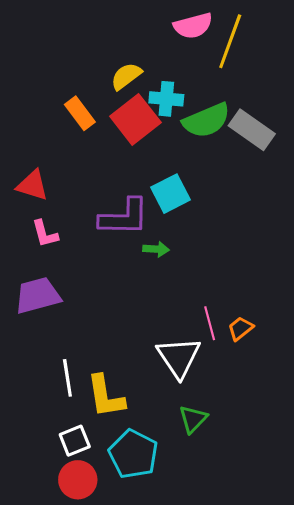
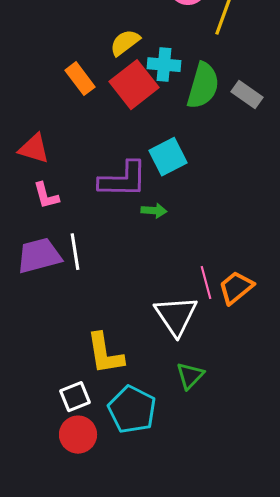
green semicircle: (206, 120) -> (203, 86), turned -51
gray rectangle: (252, 130) -> (247, 95), size x0.7
orange trapezoid: (240, 328) -> (236, 288), size x1.4
white line: (67, 378) -> (75, 252), moved

